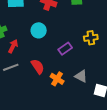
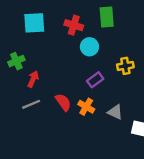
cyan circle: (39, 30) -> (89, 47), moved
orange cross: (57, 79) -> (86, 107), moved

